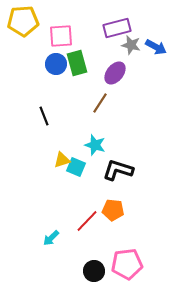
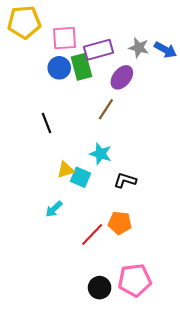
purple rectangle: (117, 28) -> (98, 50), moved
black L-shape: (118, 170) -> (125, 180), size x0.7
cyan arrow: (51, 238) -> (54, 209), moved

